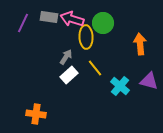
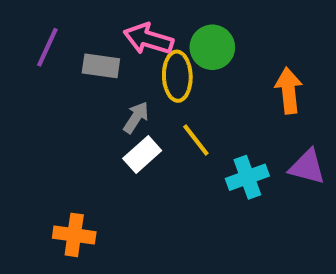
gray rectangle: (49, 17) -> (101, 66), moved
cyan cross: (120, 86) -> (247, 177), turned 30

